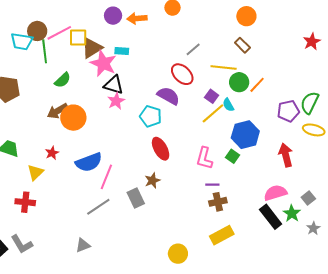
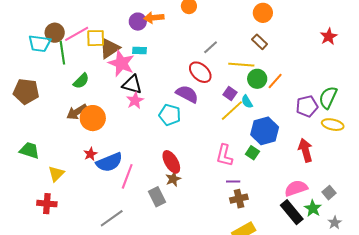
purple circle: (113, 16) -> (138, 22), moved
red ellipse: (161, 149) -> (171, 162), moved
red star: (52, 153) -> (90, 154), moved
gray line: (98, 207) -> (112, 218), moved

